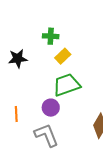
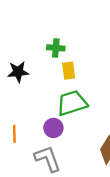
yellow rectangle: (63, 56) -> (69, 71), turned -56

